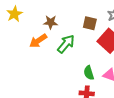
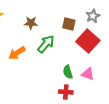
orange arrow: (38, 41) -> (17, 53), moved

